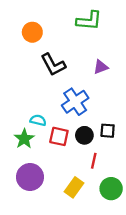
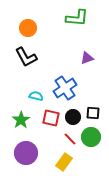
black L-shape: (53, 65) -> (26, 57), moved
cyan semicircle: (38, 120) -> (36, 96), moved
red line: (94, 161) -> (70, 139), moved, turned -56
green circle: (111, 189) -> (91, 137), moved

